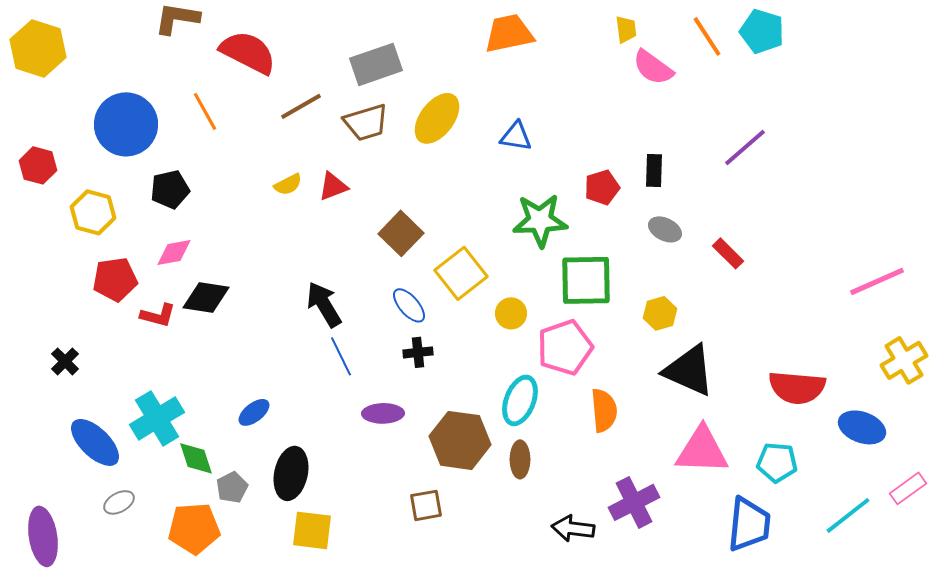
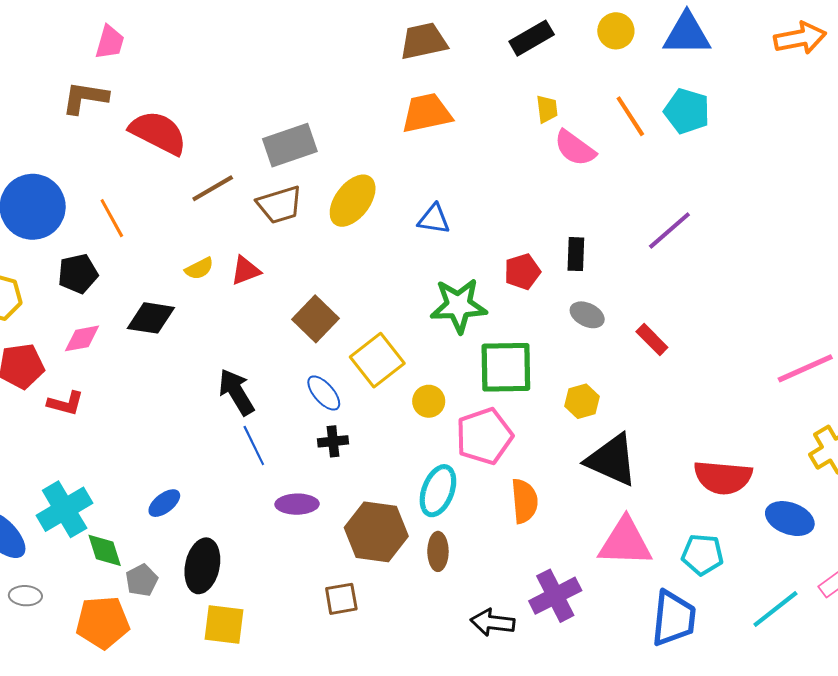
orange line: (205, 111) -> (112, 218), moved
black diamond: (206, 297) -> (151, 318), moved
gray ellipse: (119, 502) -> (25, 596), turned 32

